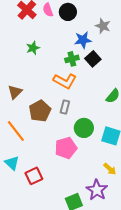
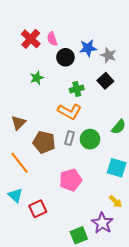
black circle: (68, 12) -> (65, 57), moved
blue star: (83, 40) -> (88, 48), moved
black square: (93, 59) -> (105, 81), moved
brown pentagon: (40, 111) -> (44, 142), turned -30
green circle: (84, 128) -> (90, 139), moved

